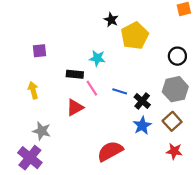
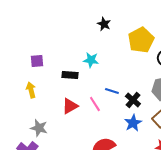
yellow pentagon: (135, 36) -> (141, 40), moved
purple square: (40, 51) -> (37, 61), moved
pink line: (92, 88) -> (95, 104), moved

